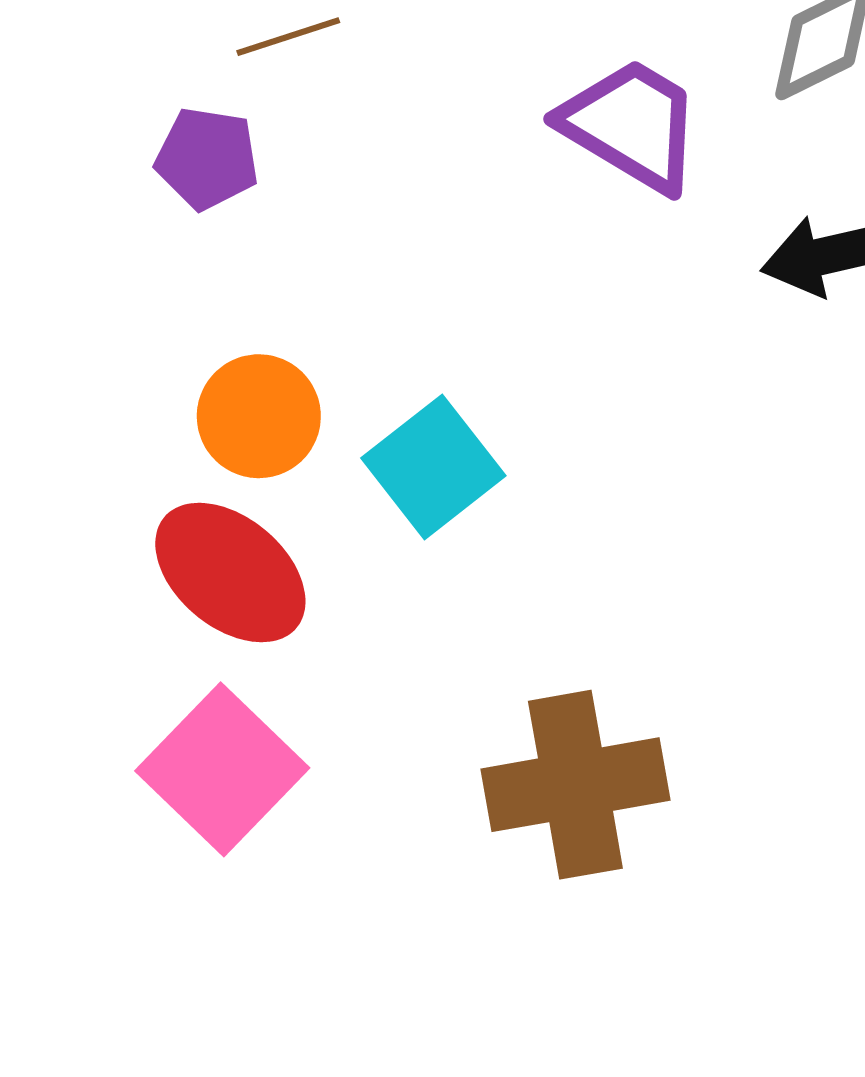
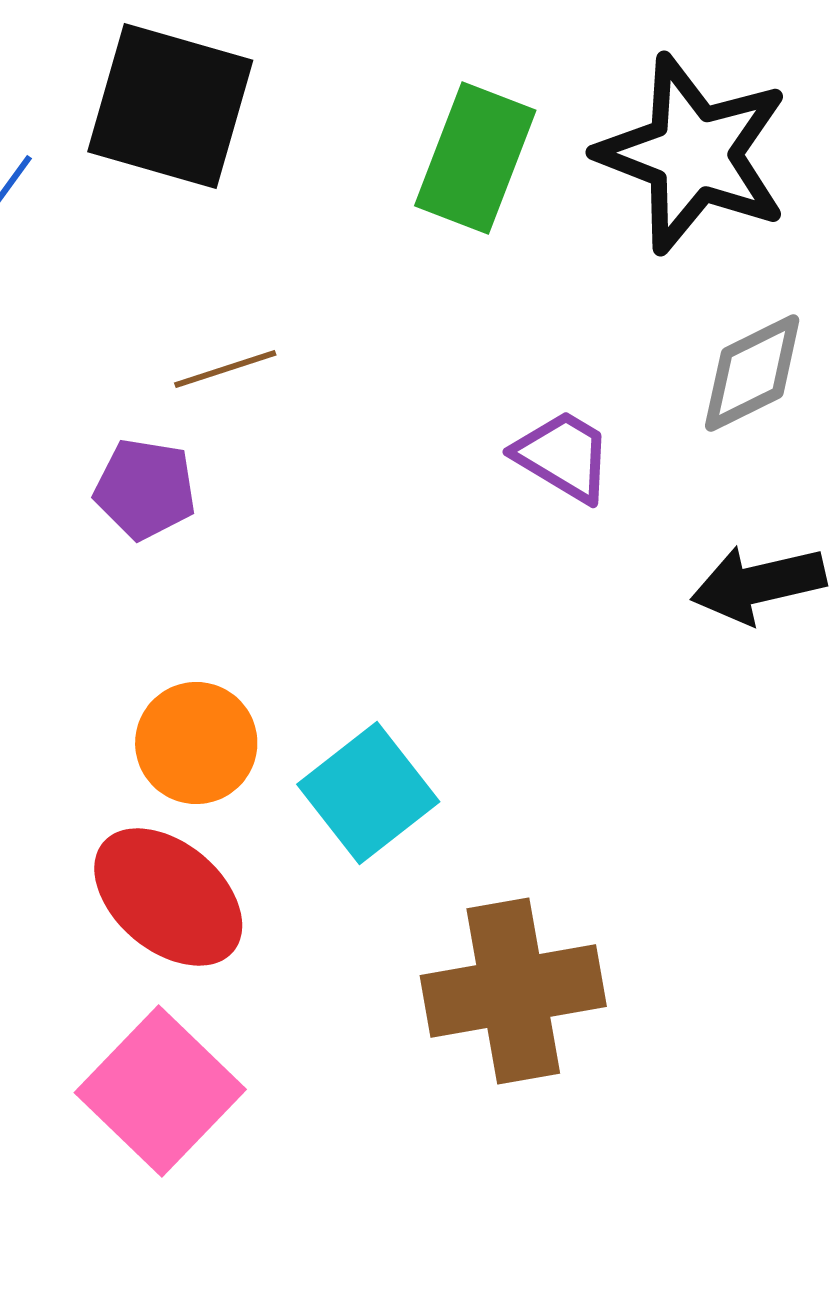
purple trapezoid: (631, 125) -> (563, 456), size x0.7
brown cross: (575, 785) -> (513, 991), moved

